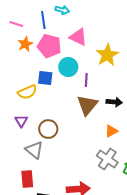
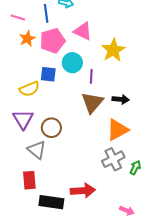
pink pentagon: (49, 46) -> (52, 41), turned -30
purple triangle: (21, 121) -> (23, 119), size x1.5
orange triangle: (111, 131) -> (117, 130), size x1.6
gray cross: (107, 159) -> (113, 159), turned 30

